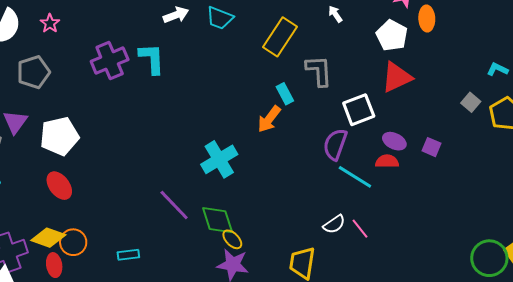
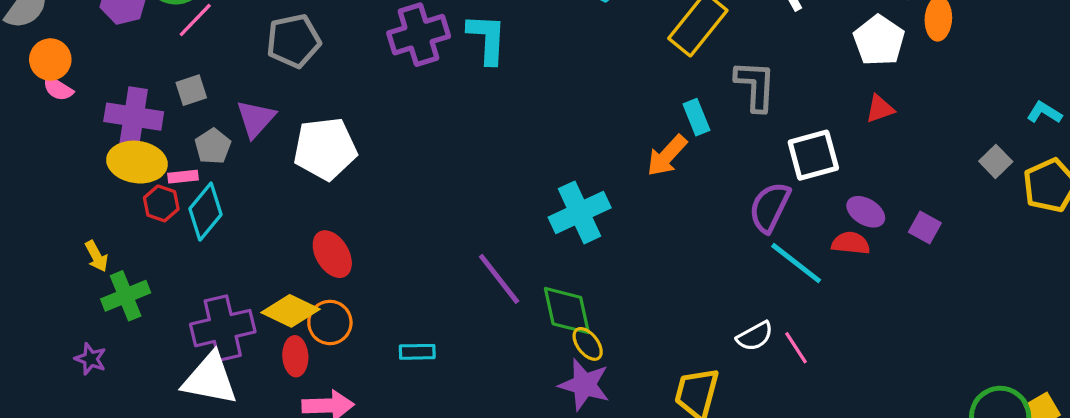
red triangle: (397, 77) -> (880, 109), size x0.6
red ellipse: (59, 186) -> (332, 254), moved

